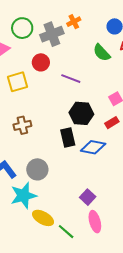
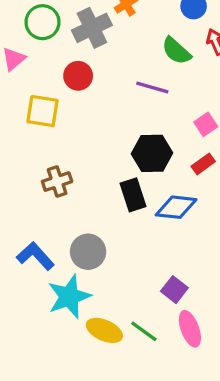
purple line: (71, 79) -> (152, 88), moved
yellow square: (17, 82) -> (43, 111), turned 30
green line: (66, 232) -> (144, 331), moved

